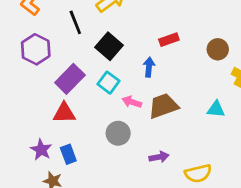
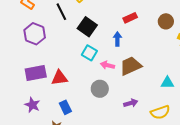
purple rectangle: (70, 79) -> (36, 73), moved, turned 40
cyan triangle: (216, 109) -> (167, 83), moved
purple star: (41, 150) -> (32, 105), moved

